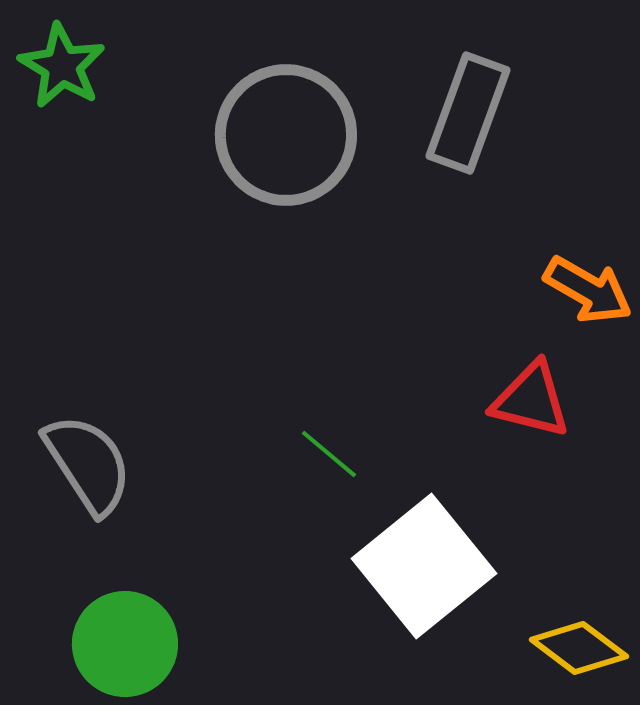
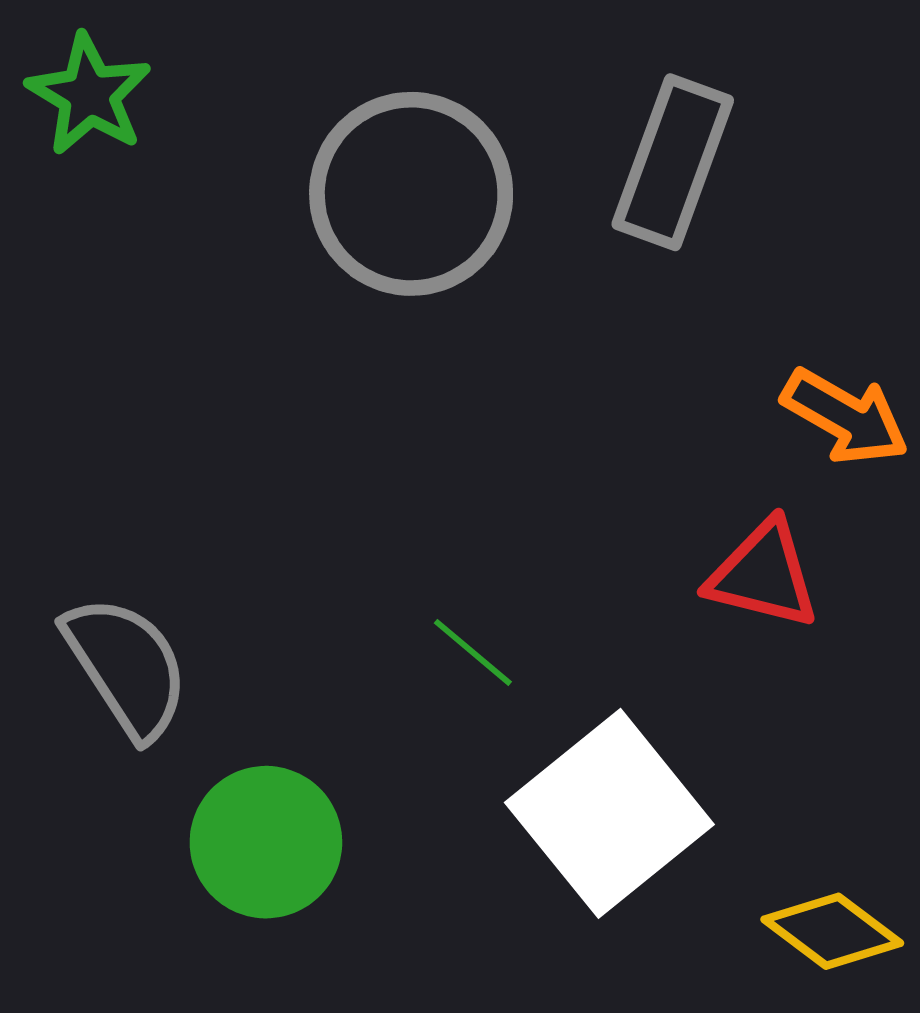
green circle: (125, 644) -> (266, 842), moved

